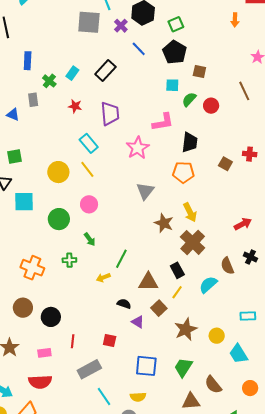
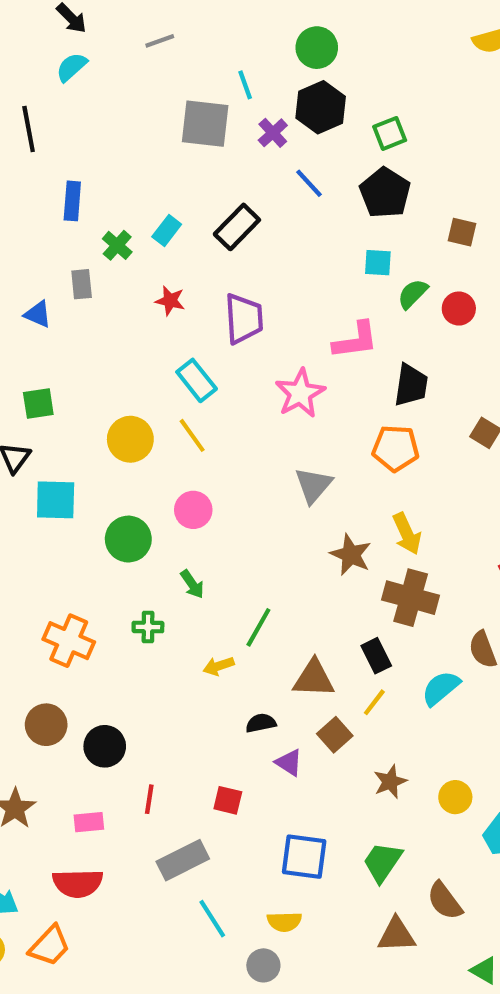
brown square: (199, 71) -> (462, 232), moved
brown cross: (193, 242) -> (411, 598), turned -30
black semicircle: (124, 304) -> (261, 723), turned -32
brown star: (186, 329) -> (390, 782), size x0.7

